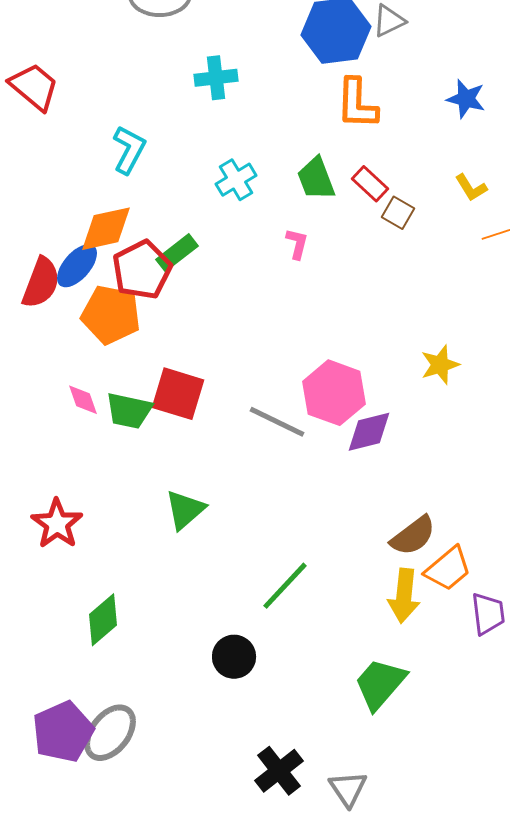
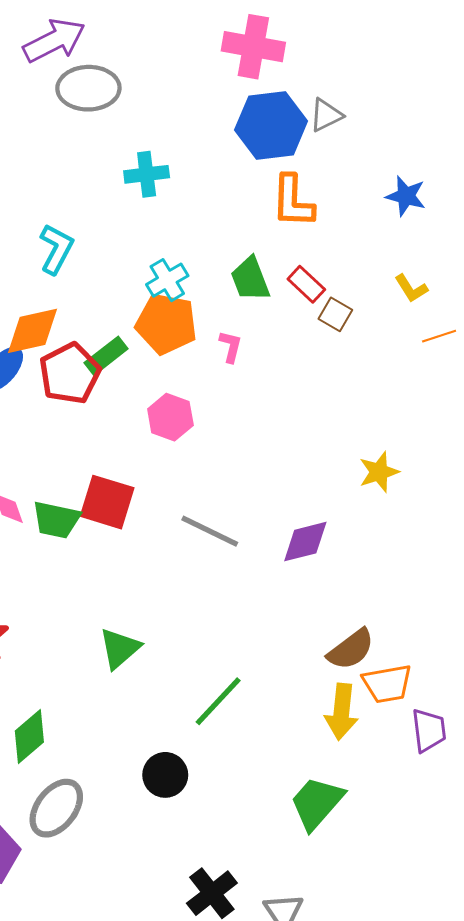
orange pentagon: (111, 315) -> (166, 324), moved
pink hexagon: (334, 393) -> (170, 417), moved, size x0.7
green triangle: (185, 510) -> (120, 648), moved
orange trapezoid: (448, 569) -> (387, 684), turned 30
gray ellipse: (110, 733) -> (56, 808), moved

